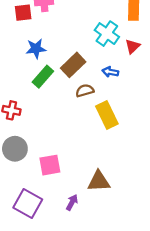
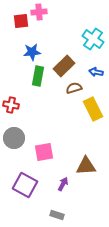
green rectangle: (43, 77) -> (38, 76), turned -30

